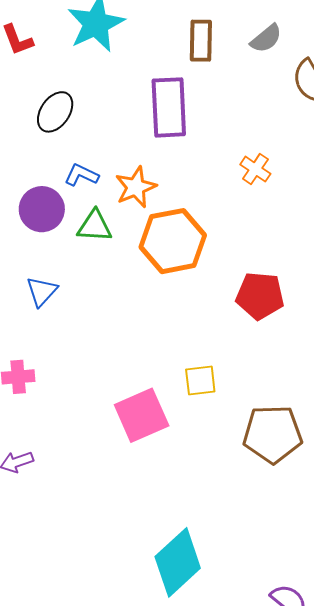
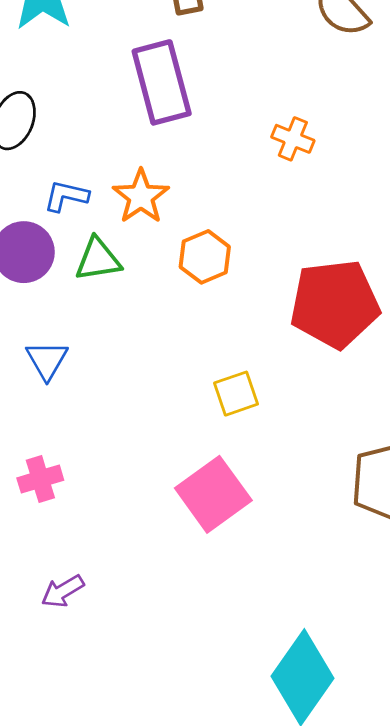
orange hexagon: (173, 241) -> (205, 257), size x0.6
red pentagon: (260, 296) -> (335, 304), size x1.4
yellow square: (200, 381) -> (236, 394), moved

